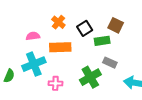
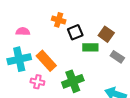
orange cross: (58, 22) -> (59, 20), moved, turned -32
orange rectangle: (60, 47) -> (46, 61), moved, turned 40
gray rectangle: (110, 63) -> (117, 57), moved

